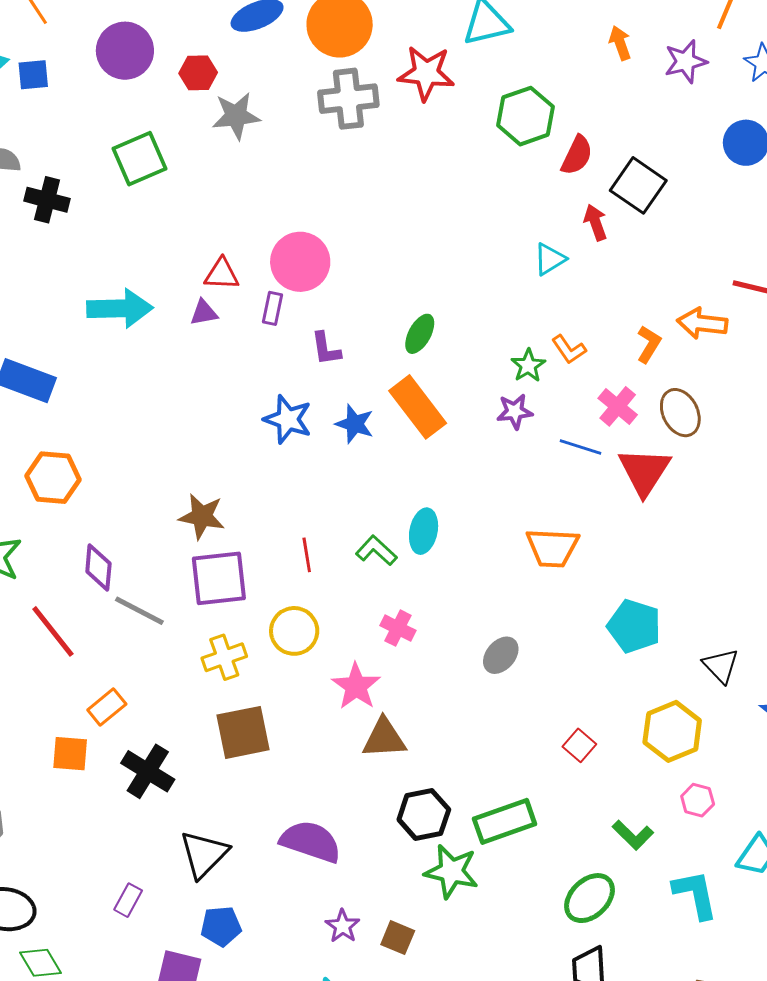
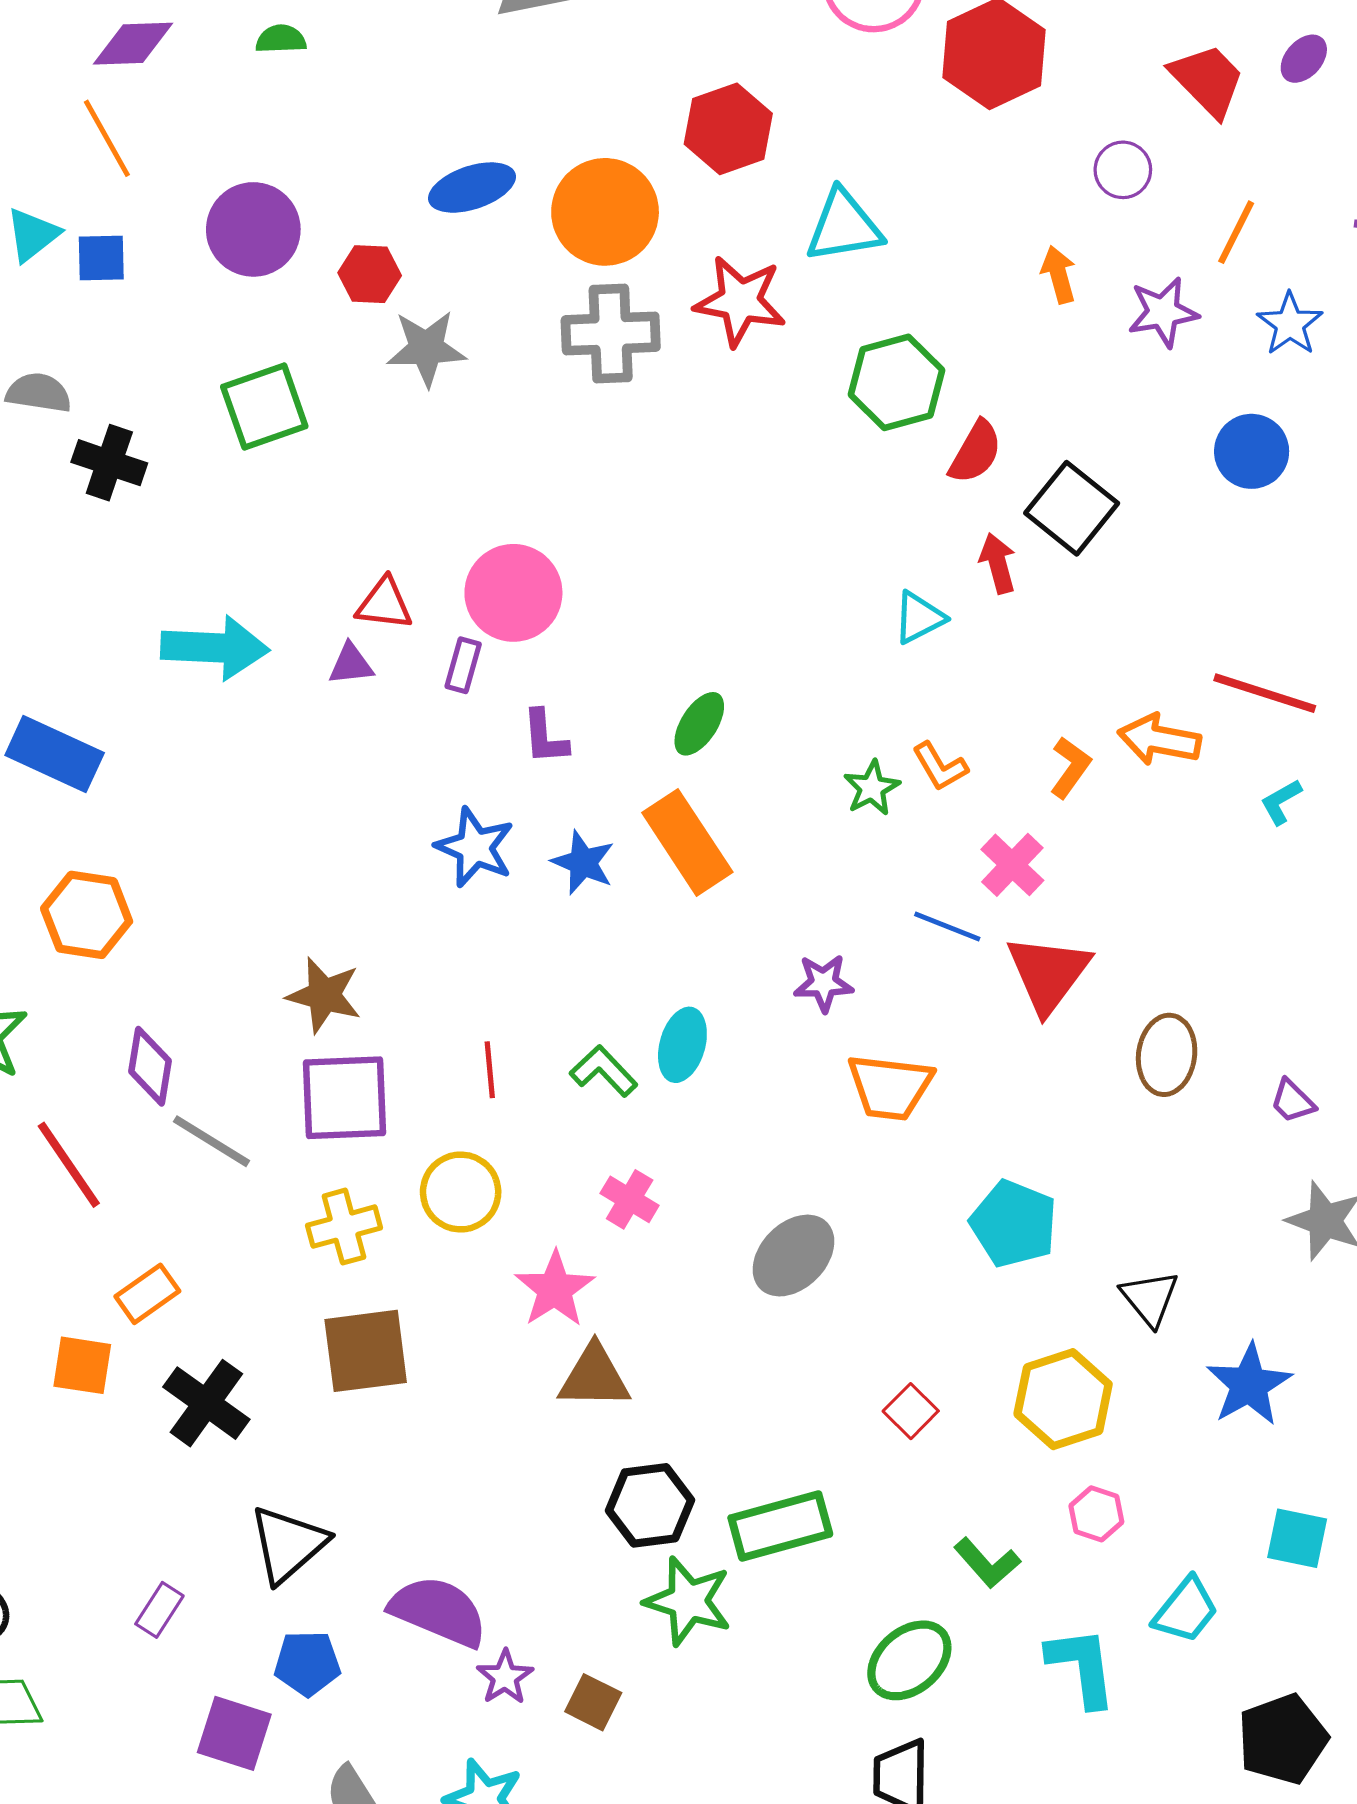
purple star: (515, 411) -> (824, 983), moved
brown ellipse: (680, 413) -> (1167, 1055), moved, turned 30
gray ellipse: (501, 655) -> (793, 1256), size x1.4
purple semicircle: (311, 842) -> (439, 1611), moved

